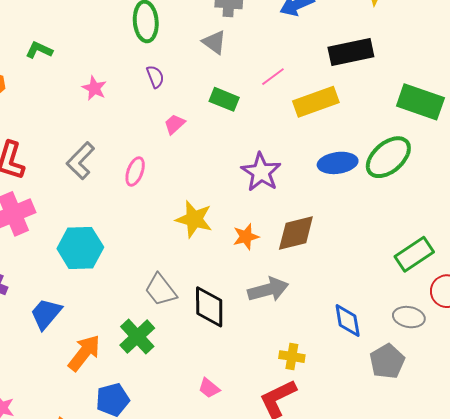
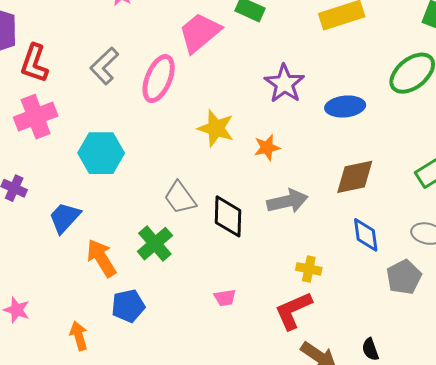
pink trapezoid: (175, 124) -> (200, 33), size x2.0
blue ellipse: (338, 163) -> (345, 107), moved
pink ellipse: (135, 172) -> (159, 79), size x1.6
brown diamond: (296, 233) -> (355, 177), moved
orange arrow: (84, 353) -> (101, 258), turned -72
pink trapezoid: (209, 388) -> (225, 298), turned -50

